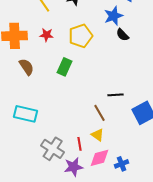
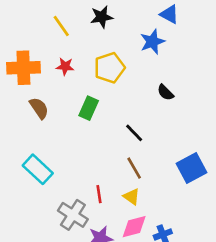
black semicircle: (123, 35) -> (165, 92), moved
black line: (116, 95) -> (134, 133), moved, turned 49
cyan rectangle: (26, 114) -> (38, 169), turned 30
red line: (80, 144) -> (99, 194), moved

